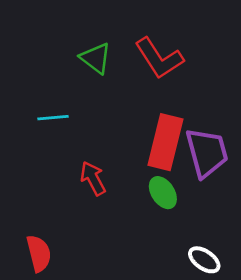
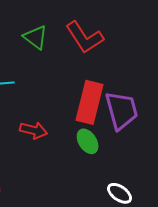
red arrow: (93, 178) -> (34, 130), turned 132

